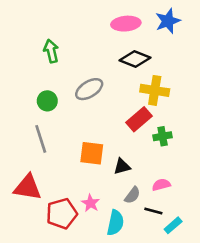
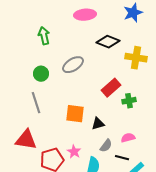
pink ellipse: (126, 24) -> (85, 15), moved
yellow cross: (155, 90) -> (136, 58), moved

